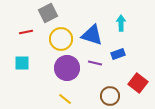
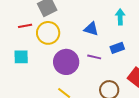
blue triangle: (92, 35) -> (91, 29), size x0.7
yellow circle: (61, 39) -> (48, 33), moved

